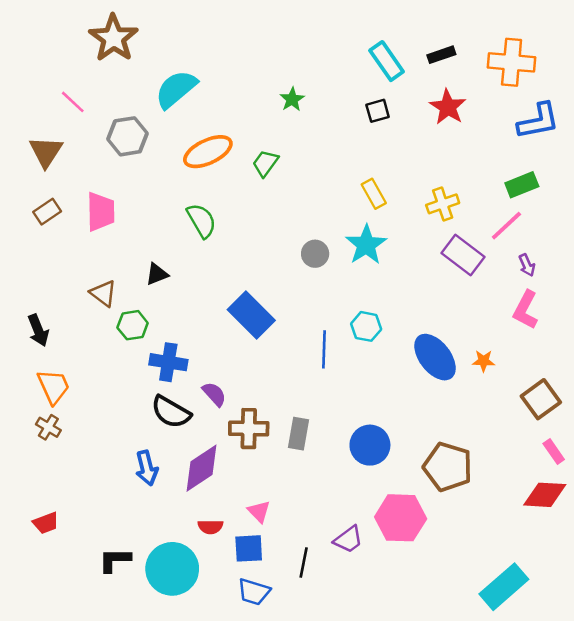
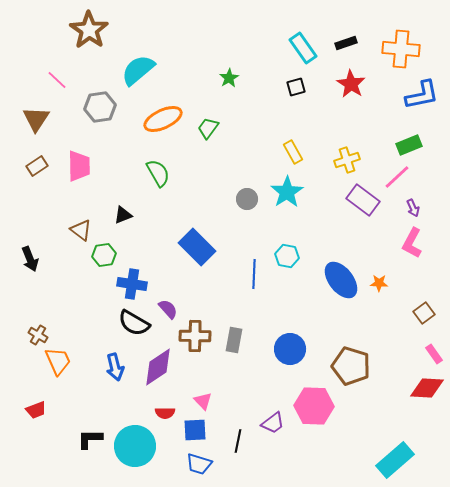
orange trapezoid: (54, 386) -> (58, 361), moved
brown square: (541, 399) -> (424, 313), size x0.7

